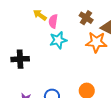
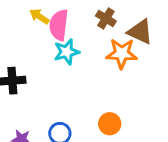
pink semicircle: (53, 21) -> (59, 25), size x1.5

